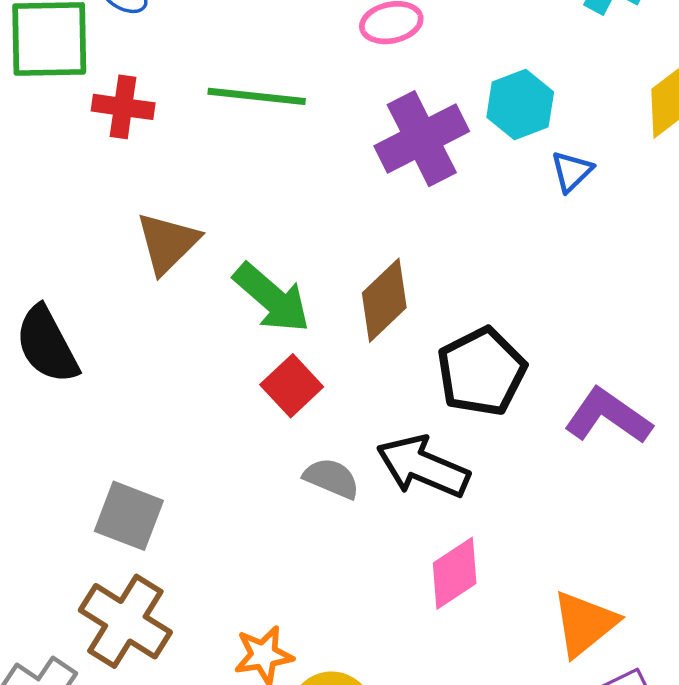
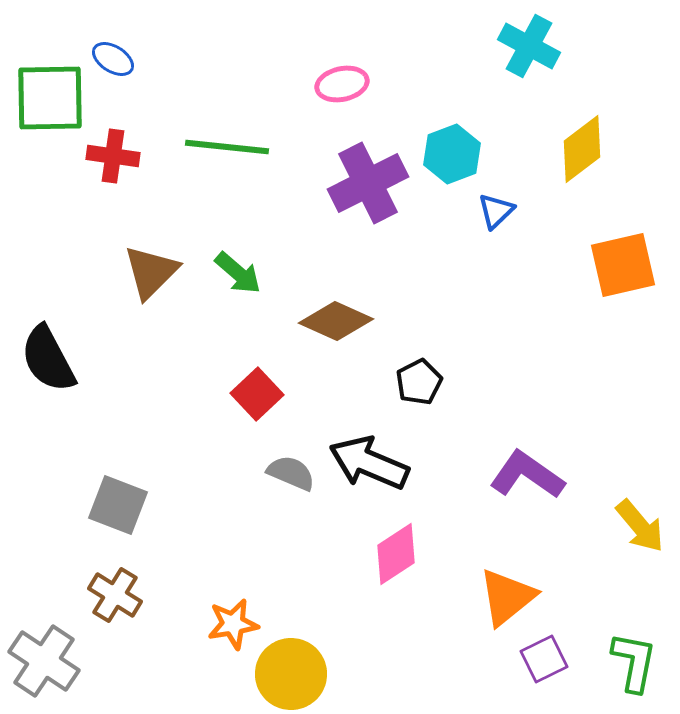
green arrow: (272, 298) -> (238, 273), moved, size x0.7
brown diamond: (384, 300) -> (336, 321), turned 68
black pentagon: (481, 372) -> (419, 382), size x0.6
purple L-shape: (608, 416) -> (527, 475), moved
brown cross: (125, 621) -> (115, 595), size x0.7

